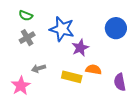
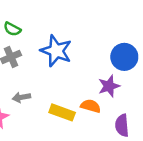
purple star: (80, 48) -> (109, 86), moved

